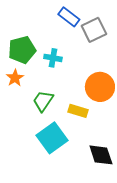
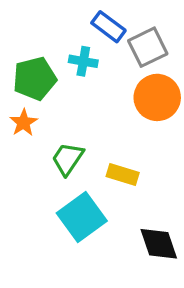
cyan cross: (53, 58) -> (83, 61), moved
orange circle: (100, 87) -> (157, 97), moved

